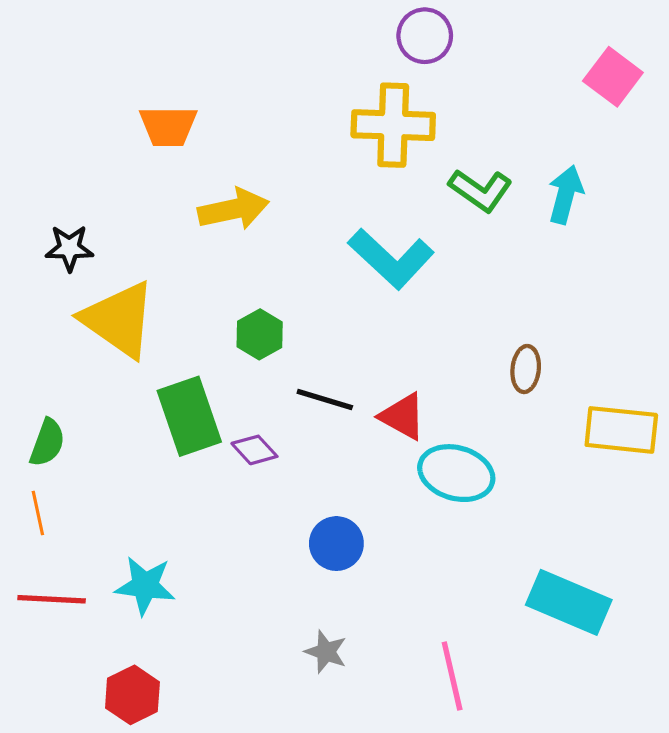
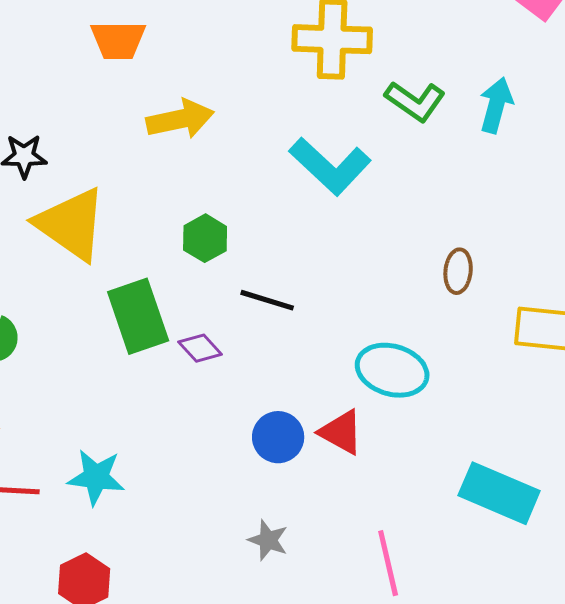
red triangle: (403, 416) -> (341, 432), moved

